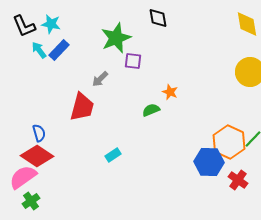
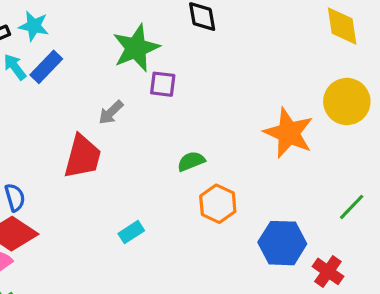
orange star: (170, 92) -> (289, 133), moved, size x2.0
orange hexagon: (229, 142) -> (218, 204), moved, size x0.7

